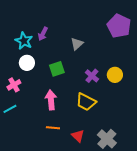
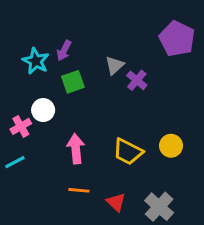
white circle: (27, 63) -> (43, 110), moved
green square: (57, 69) -> (73, 82), moved
yellow circle: (115, 75) -> (171, 146), moved
purple cross: (92, 76) -> (137, 80), moved

